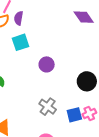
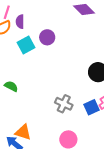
purple circle: (47, 64) -> (47, 37), moved

